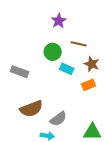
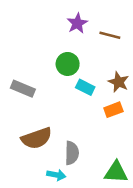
brown line: (79, 44) -> (110, 35), moved
gray semicircle: (58, 119) -> (72, 153), turned -54

